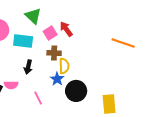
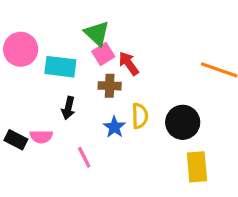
green triangle: (33, 16) -> (97, 33), moved
red arrow: (66, 29) -> (129, 64), moved
yellow semicircle: (64, 66) -> (140, 116), moved
black circle: (76, 91) -> (183, 122), moved

